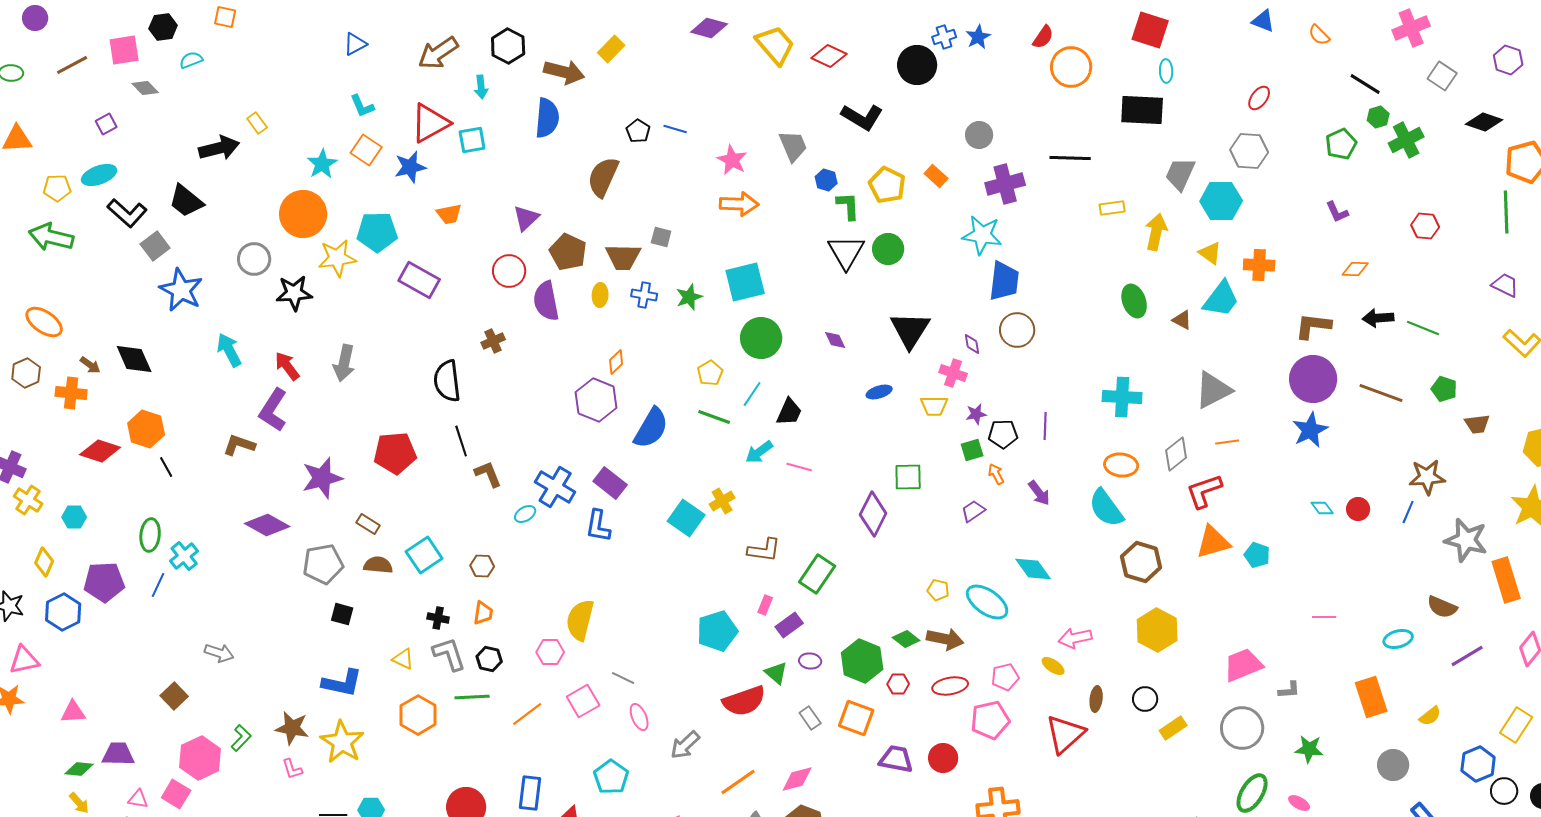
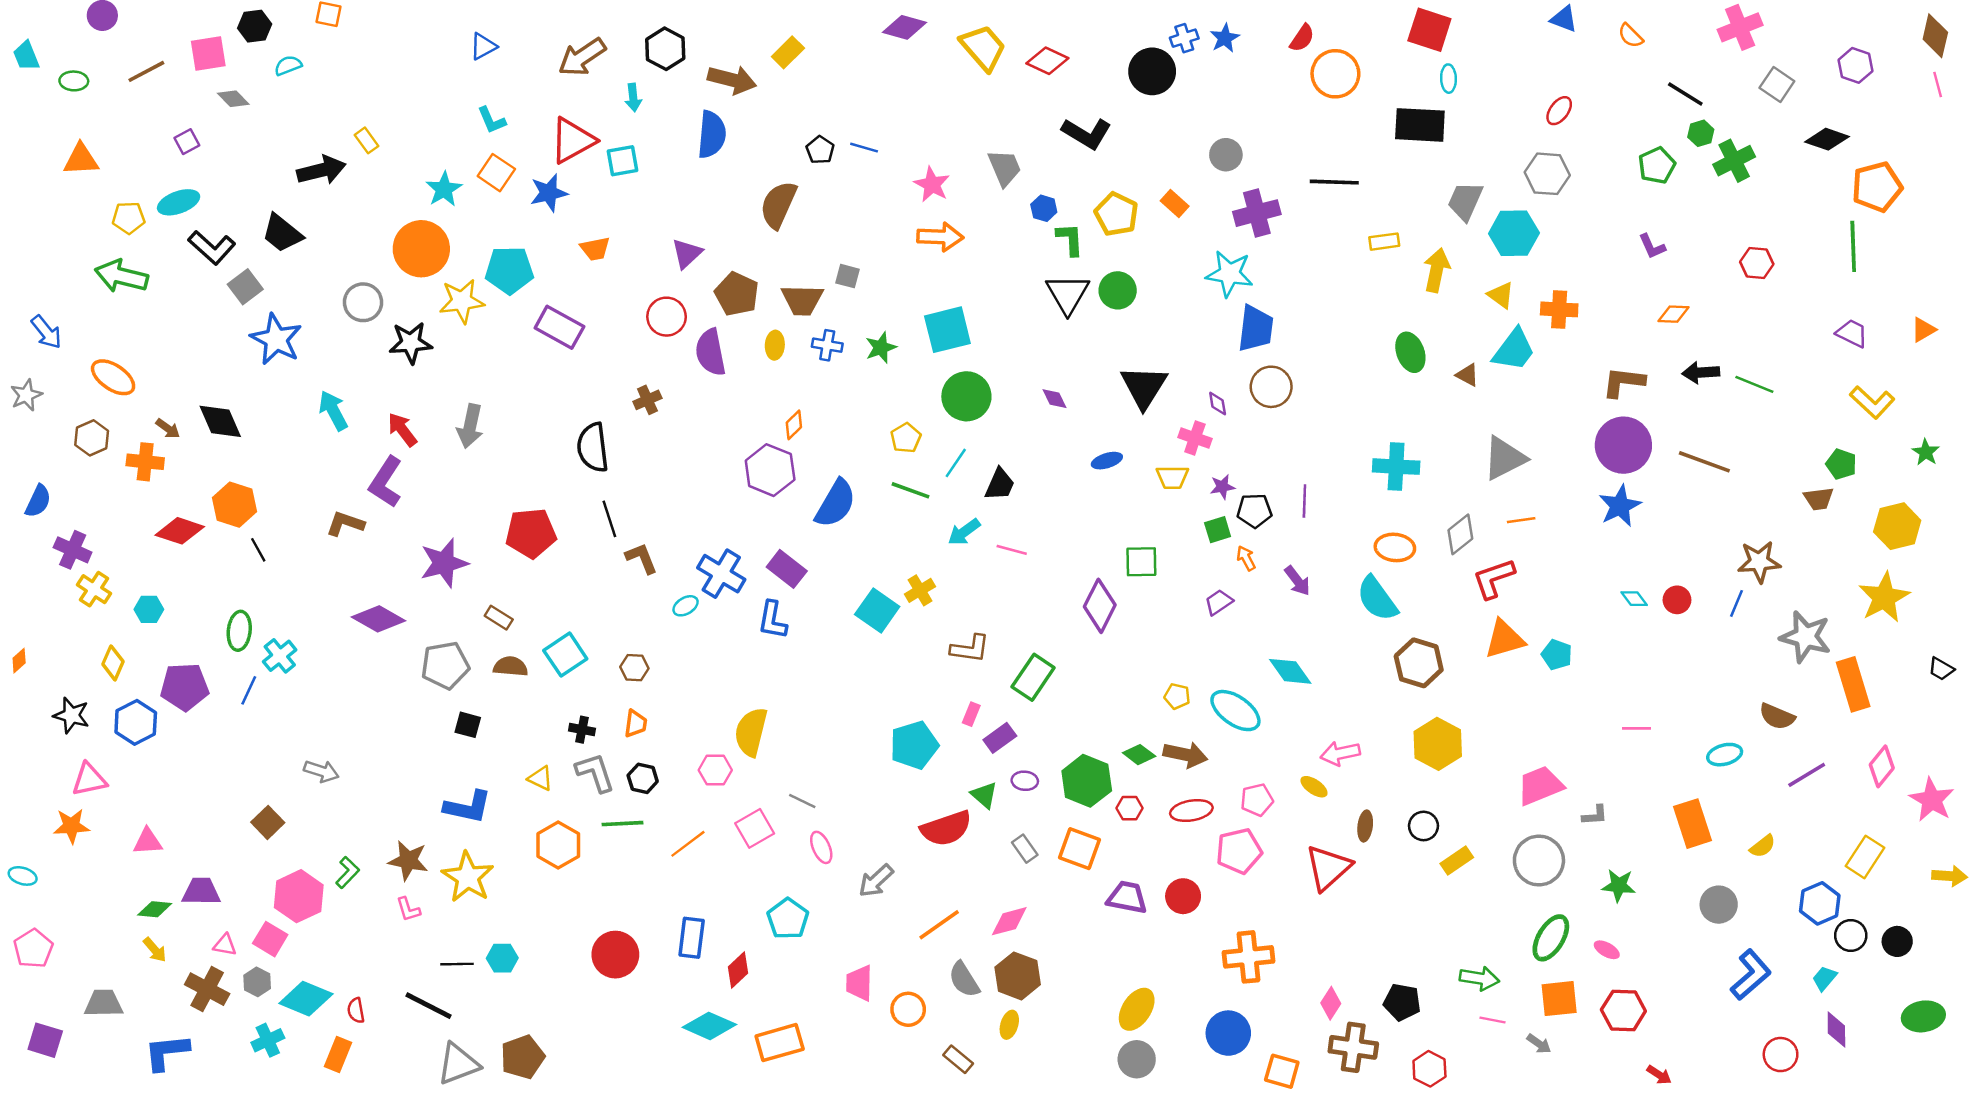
green pentagon: (1444, 389) -> (1841, 464), moved

